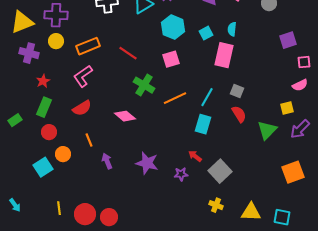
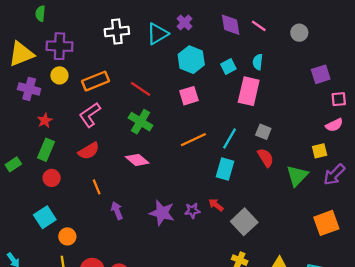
green cross: (144, 85) -> (141, 122), moved
orange circle: (63, 154) -> (67, 236), moved
purple star: (181, 174) -> (192, 211), moved

